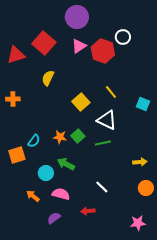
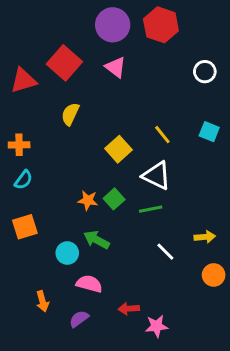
white circle: (123, 37) -> (205, 72), moved
pink triangle: (79, 46) -> (116, 67), turned -49
red hexagon: (103, 51) -> (161, 25), moved
cyan square: (143, 104) -> (209, 132), moved
cyan semicircle: (34, 141) -> (23, 180), moved
white line: (102, 187) -> (165, 252), moved
orange arrow: (33, 196) -> (42, 301), moved, turned -144
pink star: (138, 223) -> (157, 326), moved

